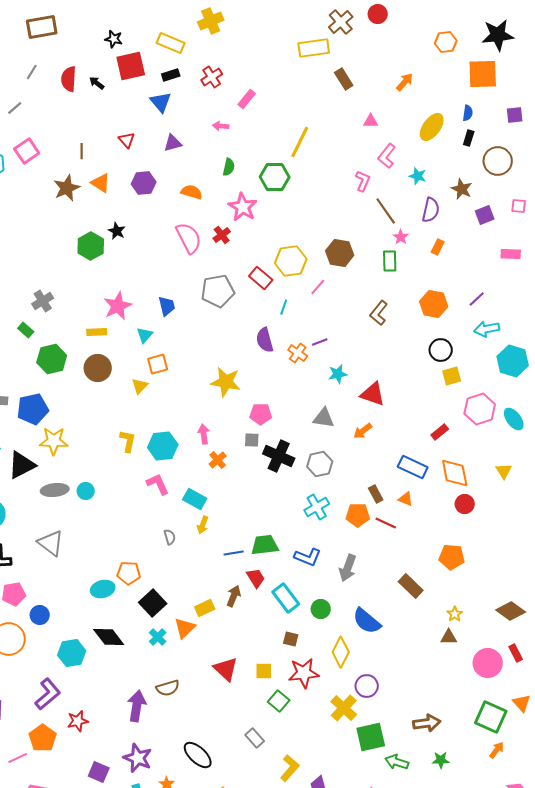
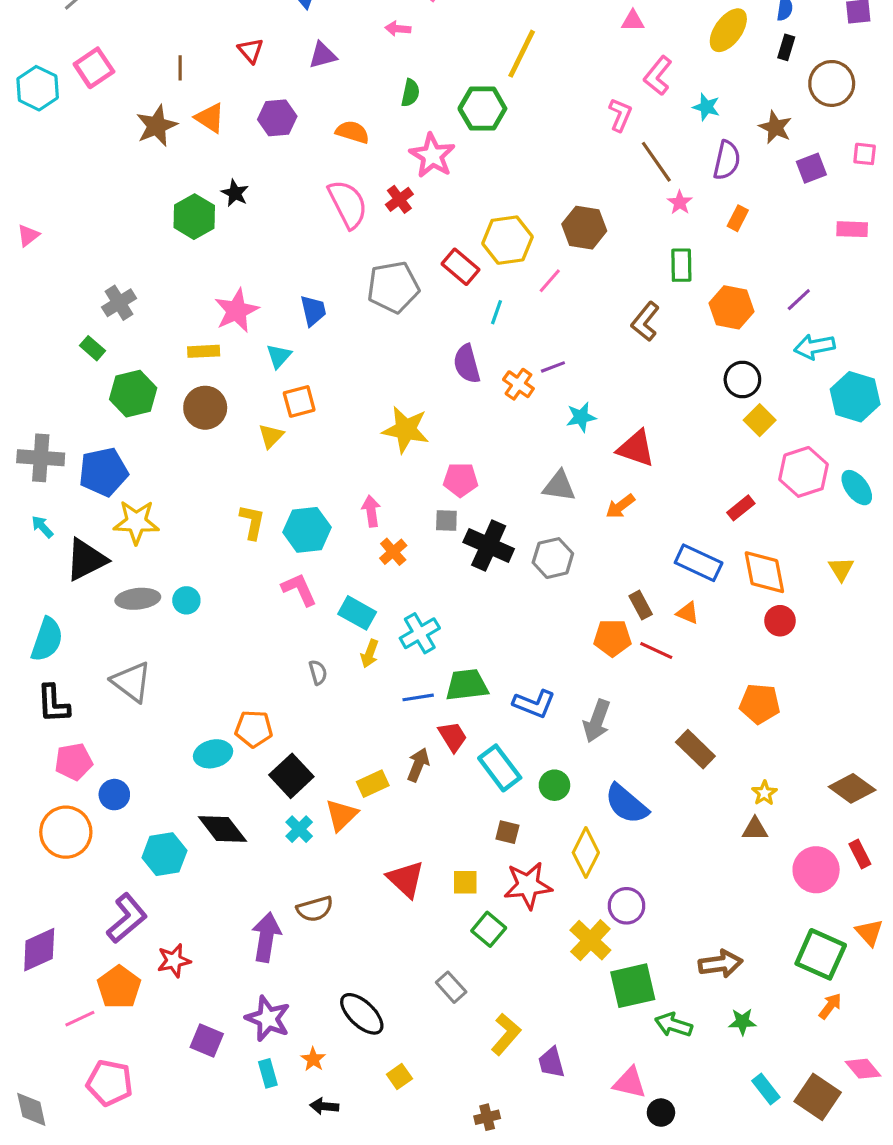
green rectangle: (390, 261) -> (681, 265), moved
yellow square: (452, 376) -> (760, 420), turned -30
cyan cross: (317, 507) -> (420, 633), moved

